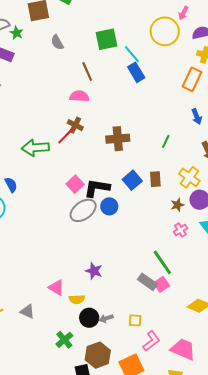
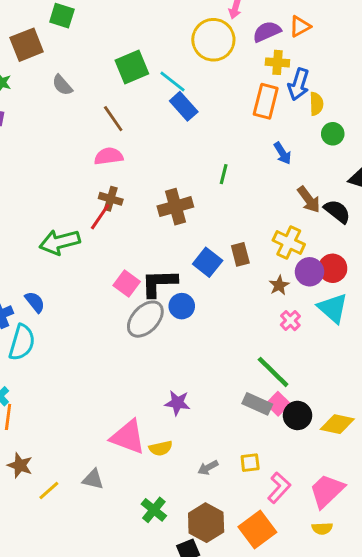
green line: (166, 141) -> (224, 174), moved
pink triangle: (56, 288) -> (128, 437), size x1.5
black circle: (89, 318) -> (298, 415), moved
pink trapezoid: (183, 349) -> (327, 491), turned -56

